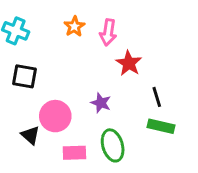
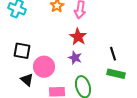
red star: (129, 63) -> (78, 37), moved
black square: (24, 76) -> (22, 51), moved

